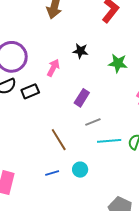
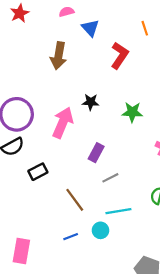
pink arrow: (53, 68) -> (63, 123), size x1.6
black rectangle: (30, 91) -> (38, 172), moved
cyan line: (109, 141) -> (118, 211), moved

